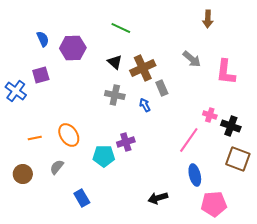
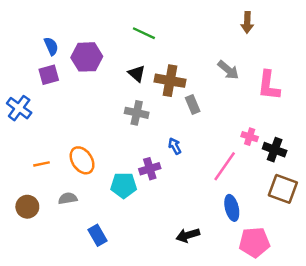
brown cross: (143, 68) -> (170, 81), turned 35
purple square: (41, 75) -> (49, 75), moved
blue arrow: (145, 105) -> (175, 146), moved
gray semicircle: (57, 167) -> (68, 198), turned 42

